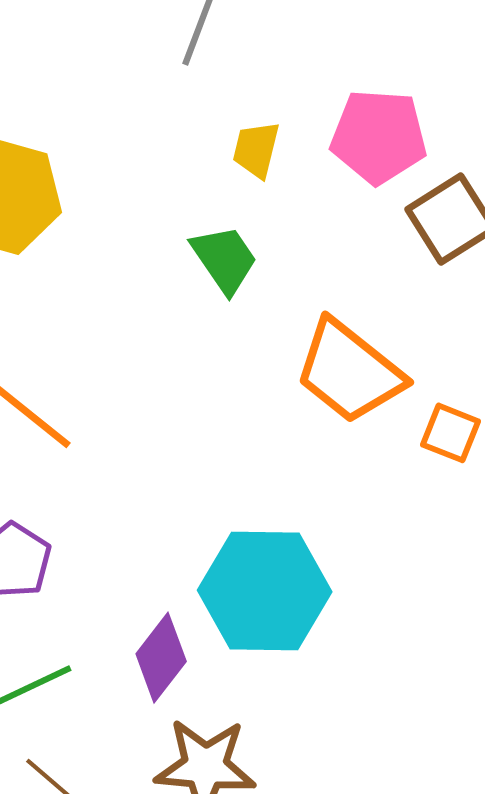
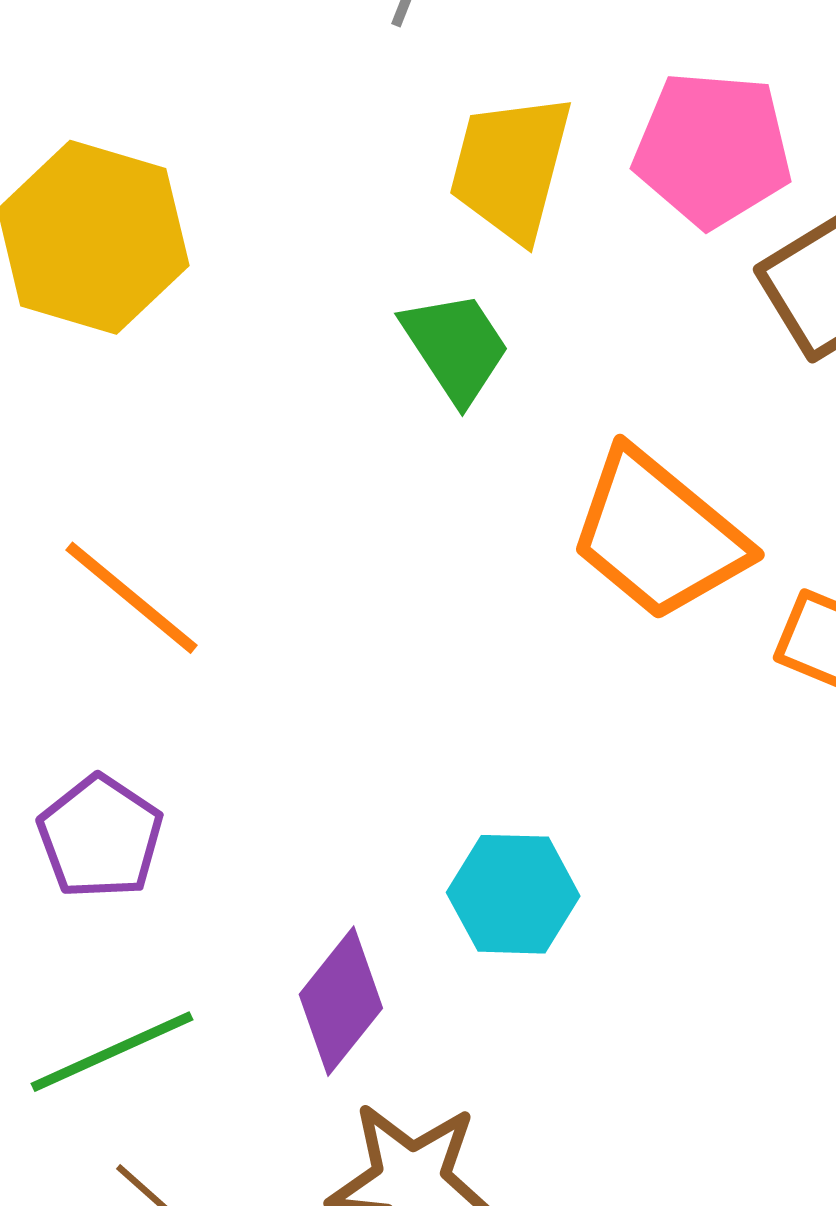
yellow trapezoid: (256, 150) -> (511, 167), size x1.6
cyan hexagon: (265, 591) -> (513, 894), size x0.6

